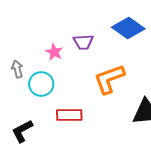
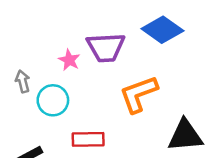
purple trapezoid: (83, 42) -> (106, 47), size x1.5

